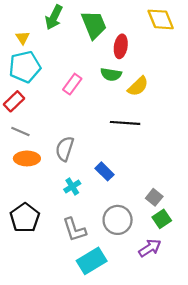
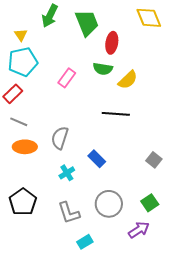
gray square: (154, 197) -> (154, 160), moved
cyan rectangle: (92, 261) -> (85, 242), size x0.6

